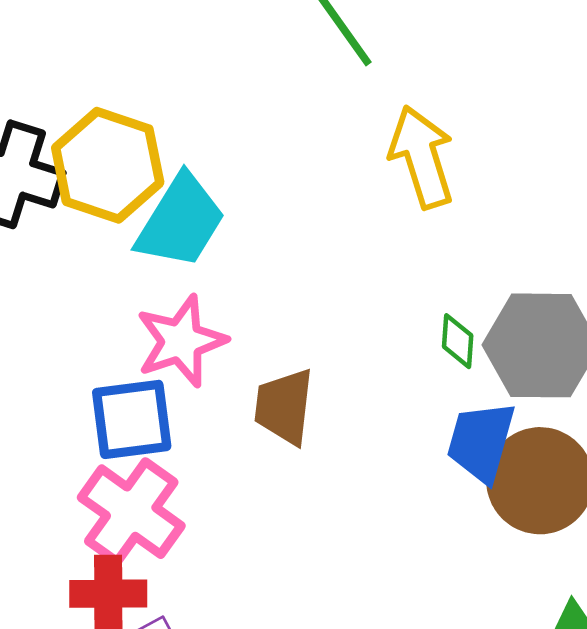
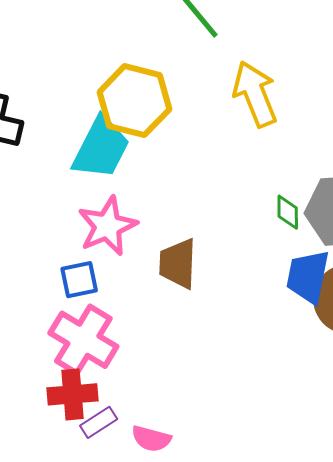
yellow hexagon: (108, 165) -> (134, 101), moved
blue square: (132, 419) -> (79, 280), size x0.7

